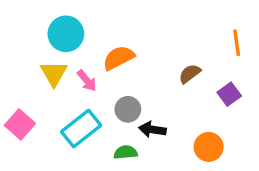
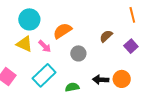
yellow triangle: (54, 73) -> (24, 44), turned -30
gray circle: (128, 109) -> (78, 53), moved
black arrow: (152, 130) -> (101, 80), moved

